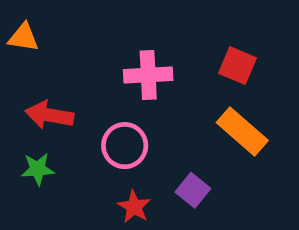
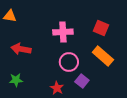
pink circle: (125, 146) -> (69, 62), moved
green star: (38, 169) -> (16, 80), moved

